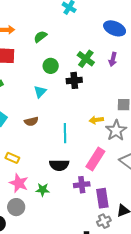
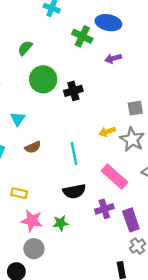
green cross: (86, 59) -> (82, 36), moved
purple arrow: (113, 59) -> (113, 59), turned 72
green circle: (51, 66) -> (43, 79), size x1.5
cyan triangle: (40, 92) -> (18, 119), moved
pink rectangle: (95, 159) -> (114, 177), turned -70

